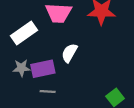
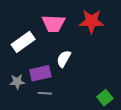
gray star: (22, 68) -> (17, 82), moved

